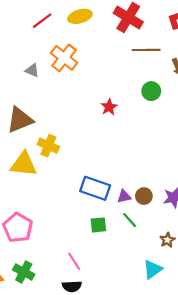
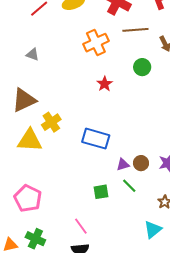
orange cross: (64, 58) -> (96, 43), moved, turned 30
yellow cross: (48, 146) -> (51, 122), turned 36
blue rectangle: (95, 188) -> (96, 139), moved

